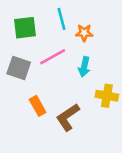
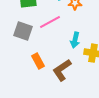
cyan arrow: (84, 67) -> (75, 40), moved

